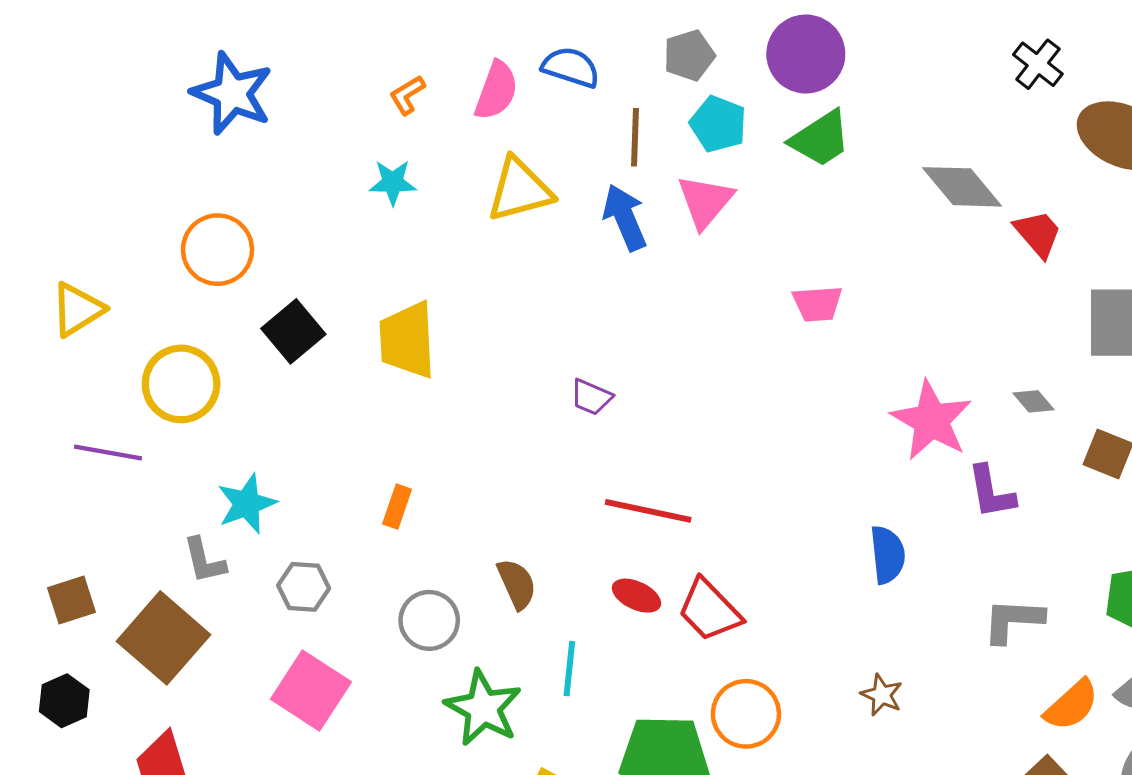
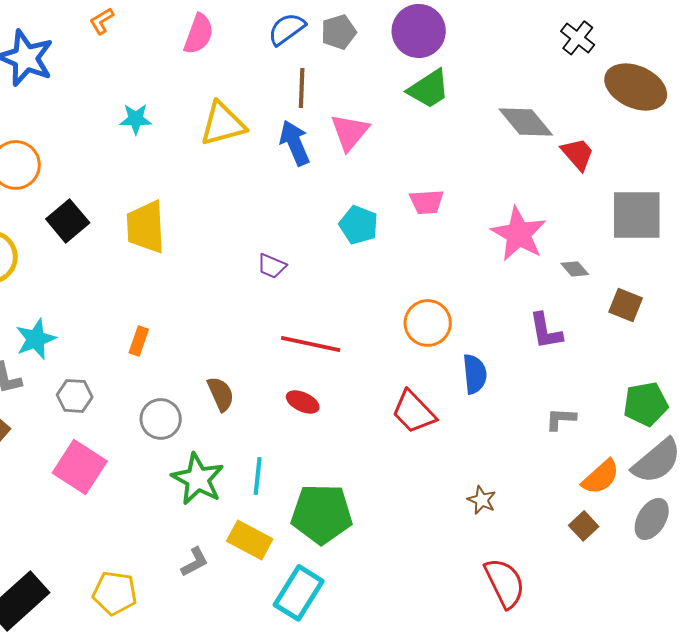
blue semicircle: (571, 67) -> (287, 29), moved, turned -54
pink semicircle: (496, 91) -> (199, 34), moved
orange L-shape: (407, 95) -> (102, 21), moved
cyan pentagon: (718, 124) -> (359, 225), moved
pink star: (931, 420) -> (519, 234), moved
red trapezoid: (709, 610) -> (414, 412), moved
gray L-shape: (1013, 620) -> (561, 419), size x0.7
cyan line: (569, 669) -> (258, 476), moved
brown star: (882, 695) -> (482, 500), moved
orange circle: (746, 714) -> (428, 323), moved

